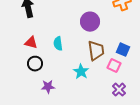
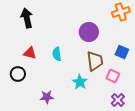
blue square: (123, 50) -> (122, 52), moved
black circle: (35, 64) -> (18, 74), moved

